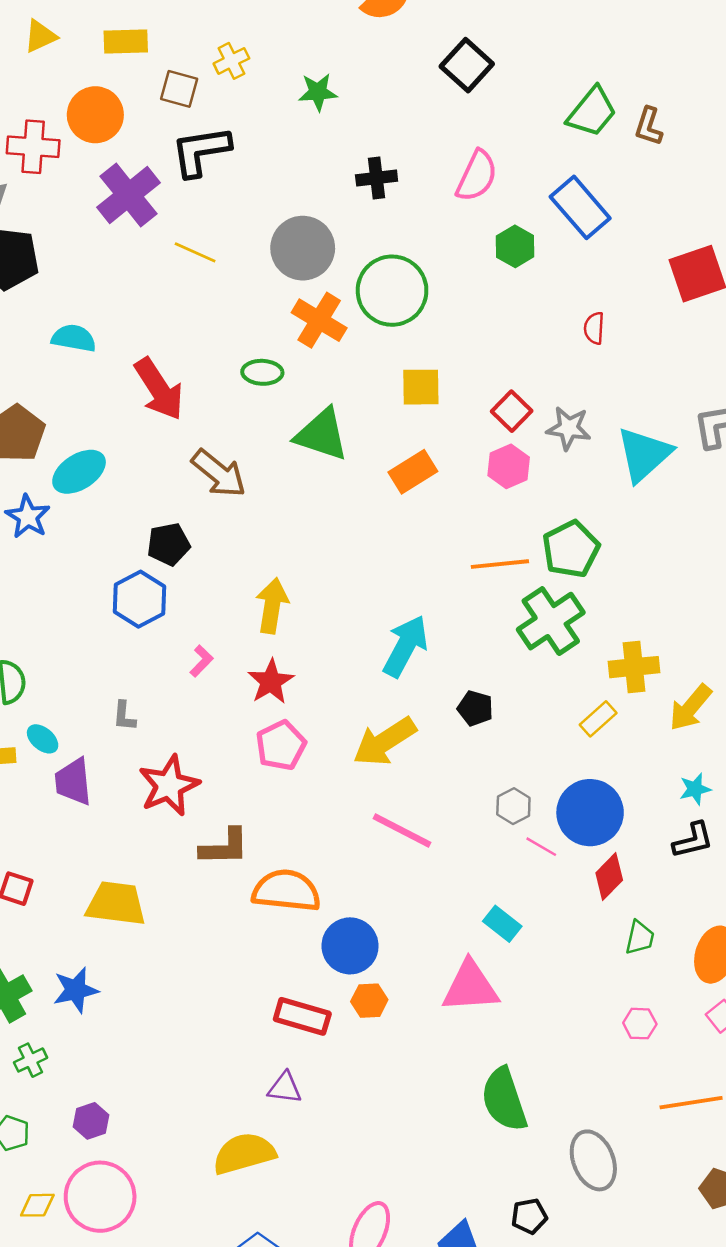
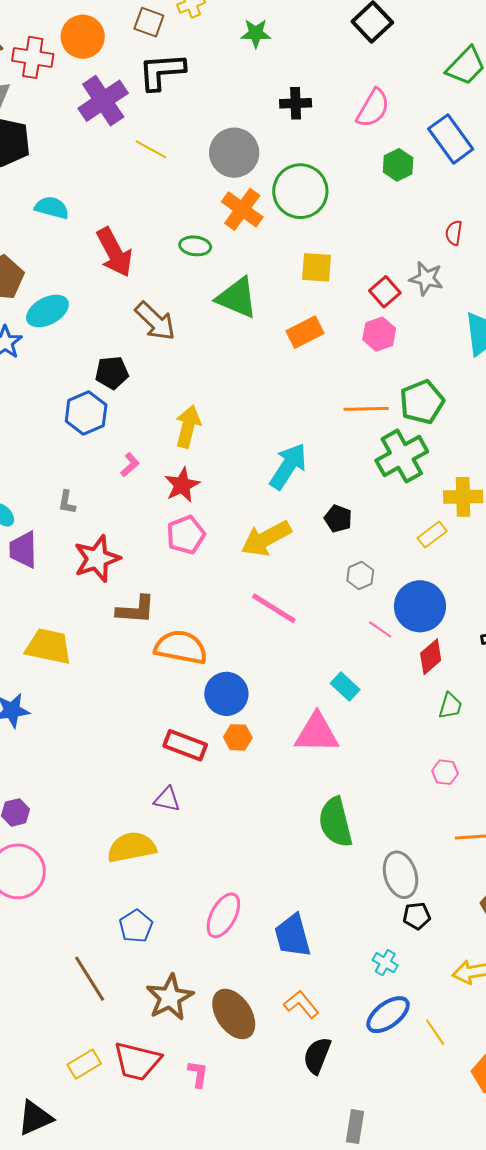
gray star: (569, 428) -> (426, 278), moved
gray hexagon: (513, 806) -> (360, 575), moved
black pentagon: (529, 1216) -> (417, 916), moved

